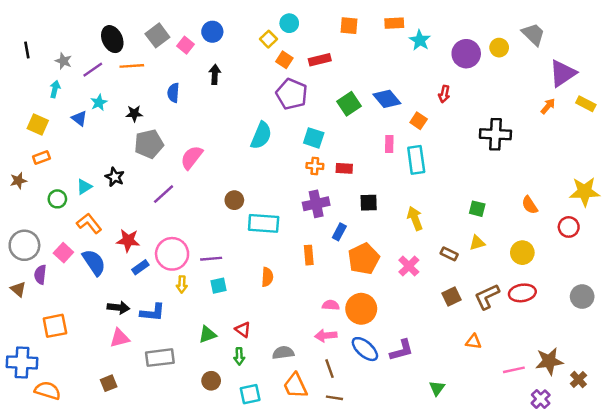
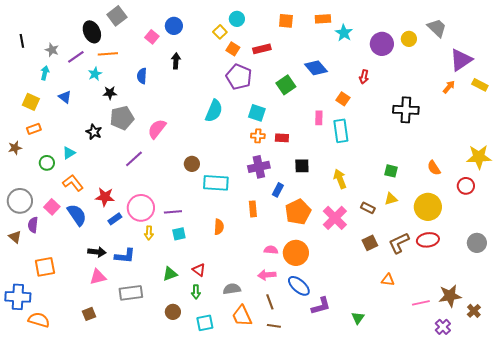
gray square: (157, 35) -> (117, 16), moved
blue diamond: (387, 99) -> (316, 68), moved
cyan star: (99, 103) -> (95, 74), moved
black star: (115, 177) -> (94, 132), moved
yellow circle: (522, 253) -> (428, 207), size x1.4
pink cross: (409, 266) -> (335, 218), size x1.4
purple L-shape: (402, 350) -> (321, 306), moved

